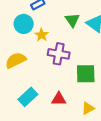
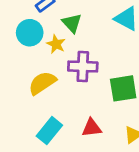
green triangle: (72, 20) -> (72, 23), moved
yellow semicircle: (16, 60) -> (42, 83), moved

